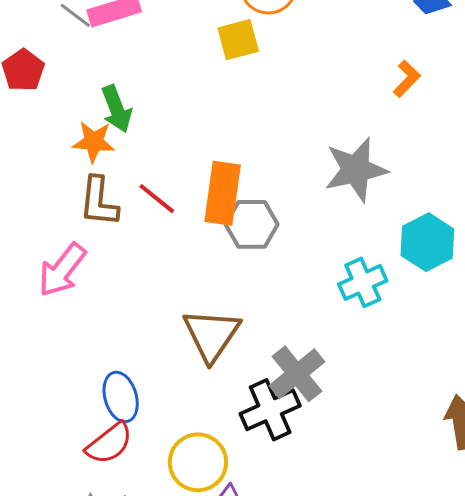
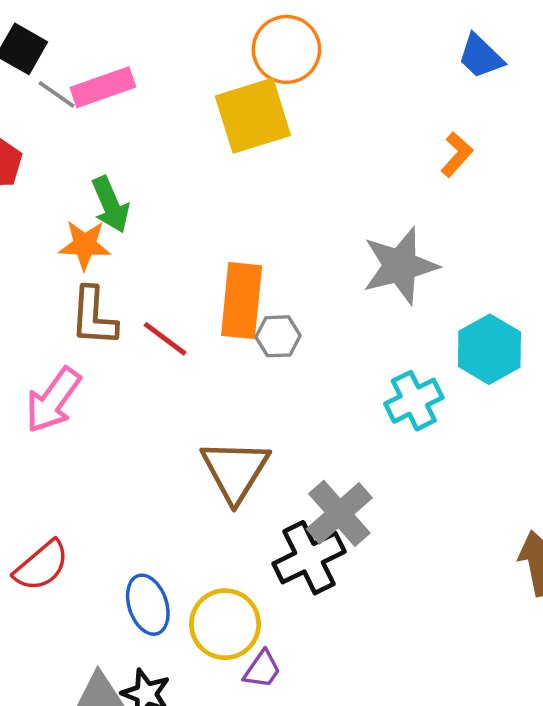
yellow square: (238, 40) -> (253, 116), size x1.5
red line: (157, 199) -> (165, 339), moved
gray hexagon: (252, 224) -> (278, 336), size x0.7
blue ellipse: (121, 397) -> (148, 605), moved
red semicircle: (109, 443) -> (41, 566), moved

